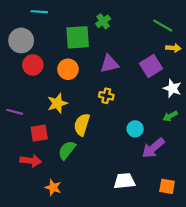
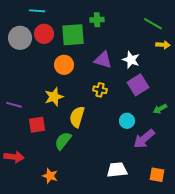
green cross: (103, 21) -> (97, 20), turned 32
purple triangle: (110, 64) -> (103, 60), turned 30
red circle: (33, 65) -> (44, 34), moved
purple square: (151, 66) -> (138, 85), moved
white star: (172, 88) -> (131, 60), moved
red arrow: (31, 161) -> (14, 157), moved

